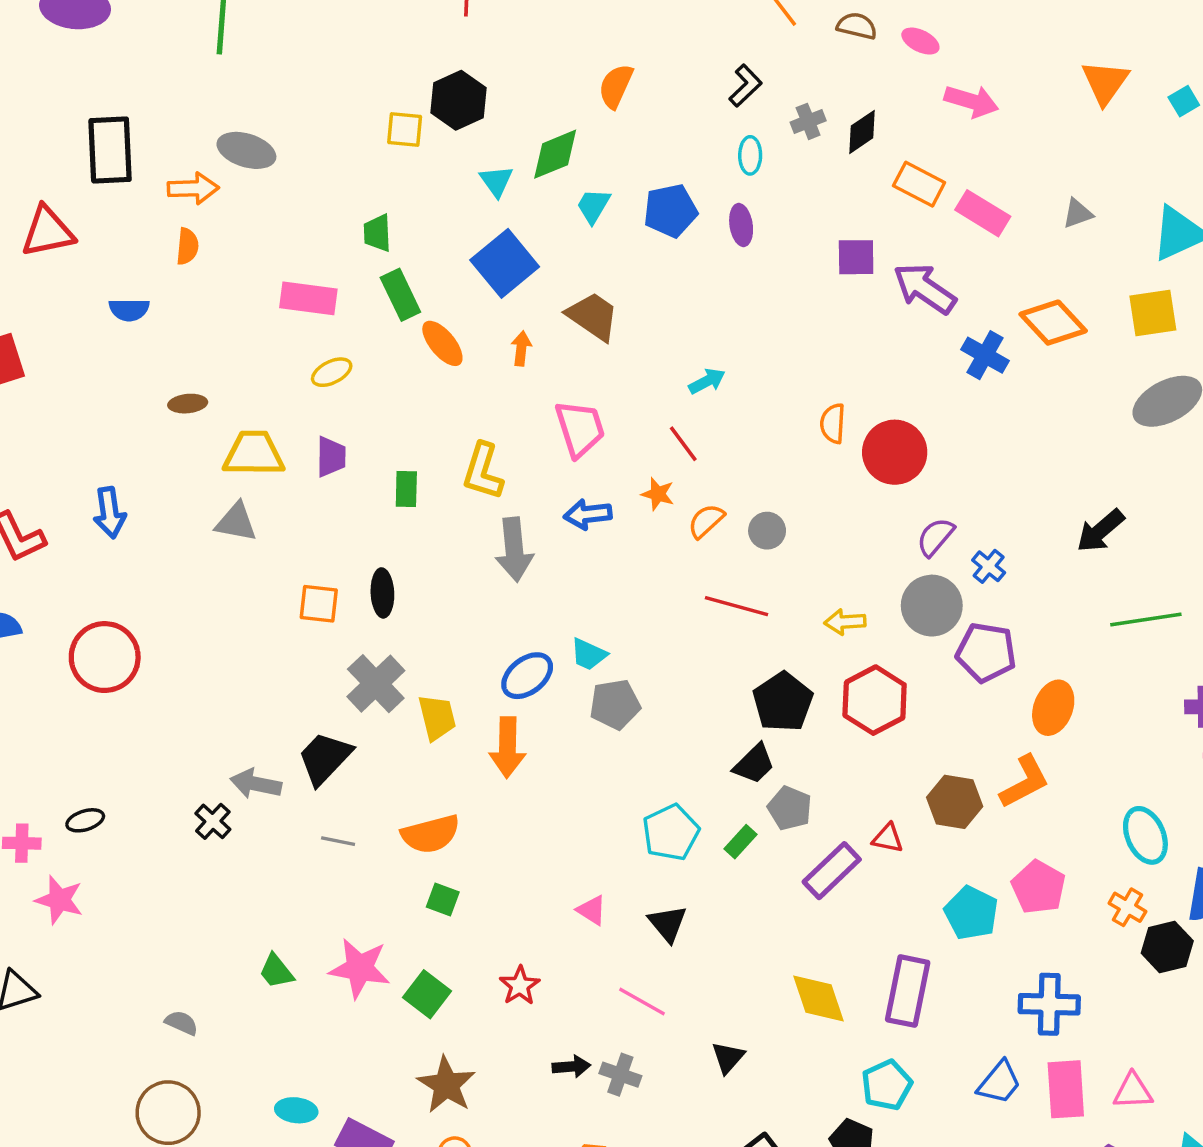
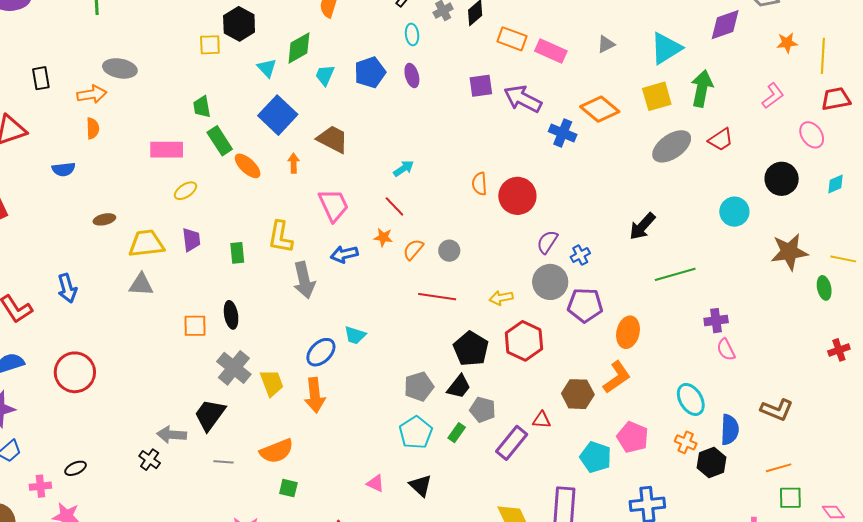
black rectangle: (110, 150) -> (41, 78), size x0.6
blue cross: (989, 566) -> (580, 255), turned 30
gray pentagon: (615, 704) -> (419, 387), moved

